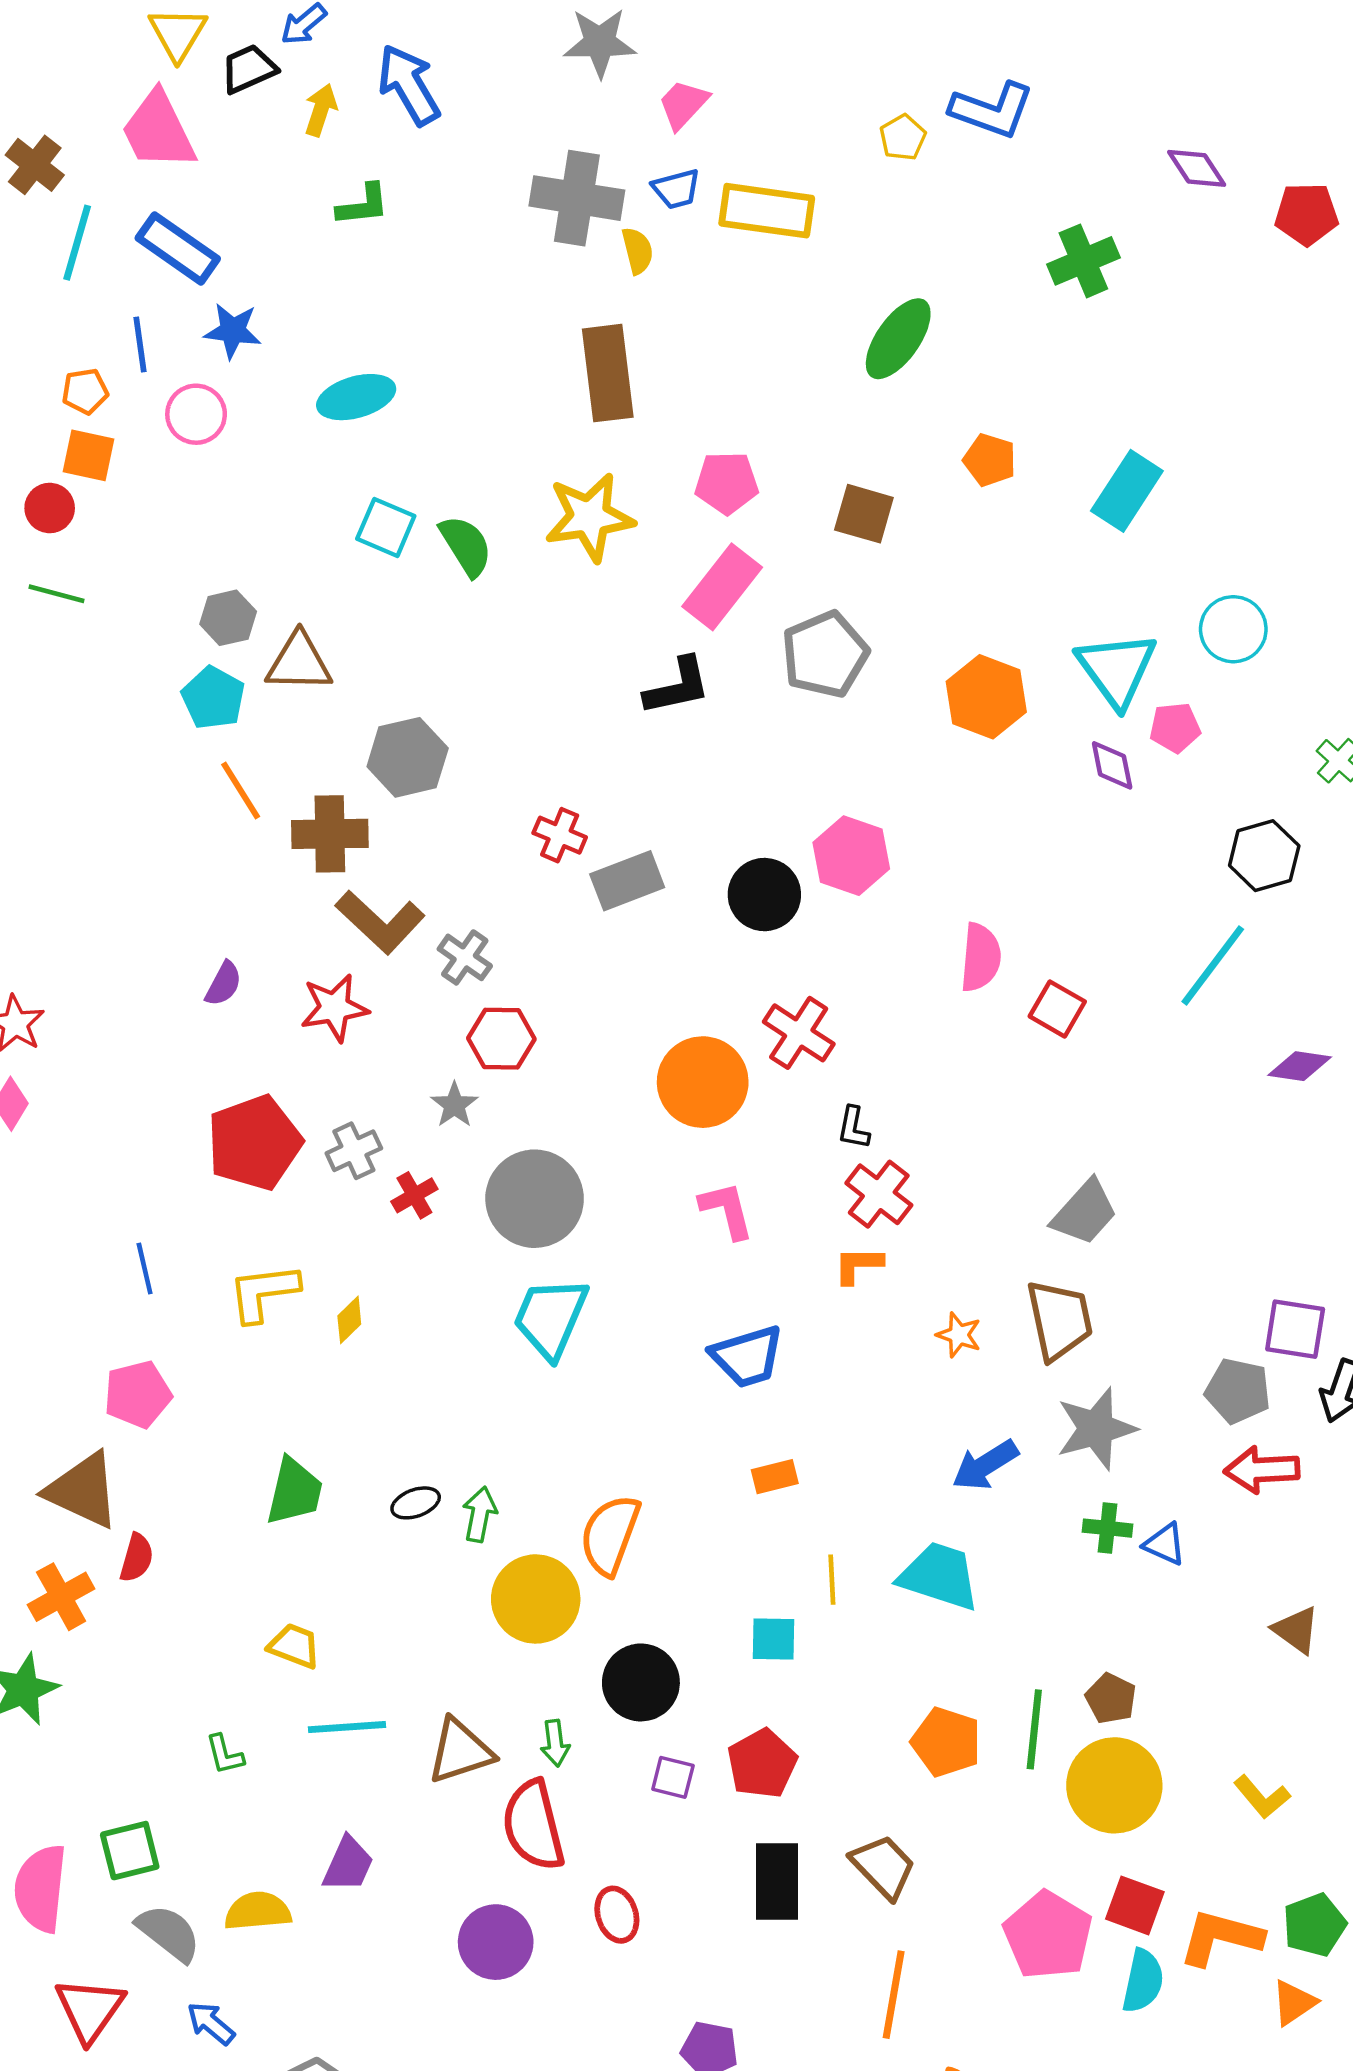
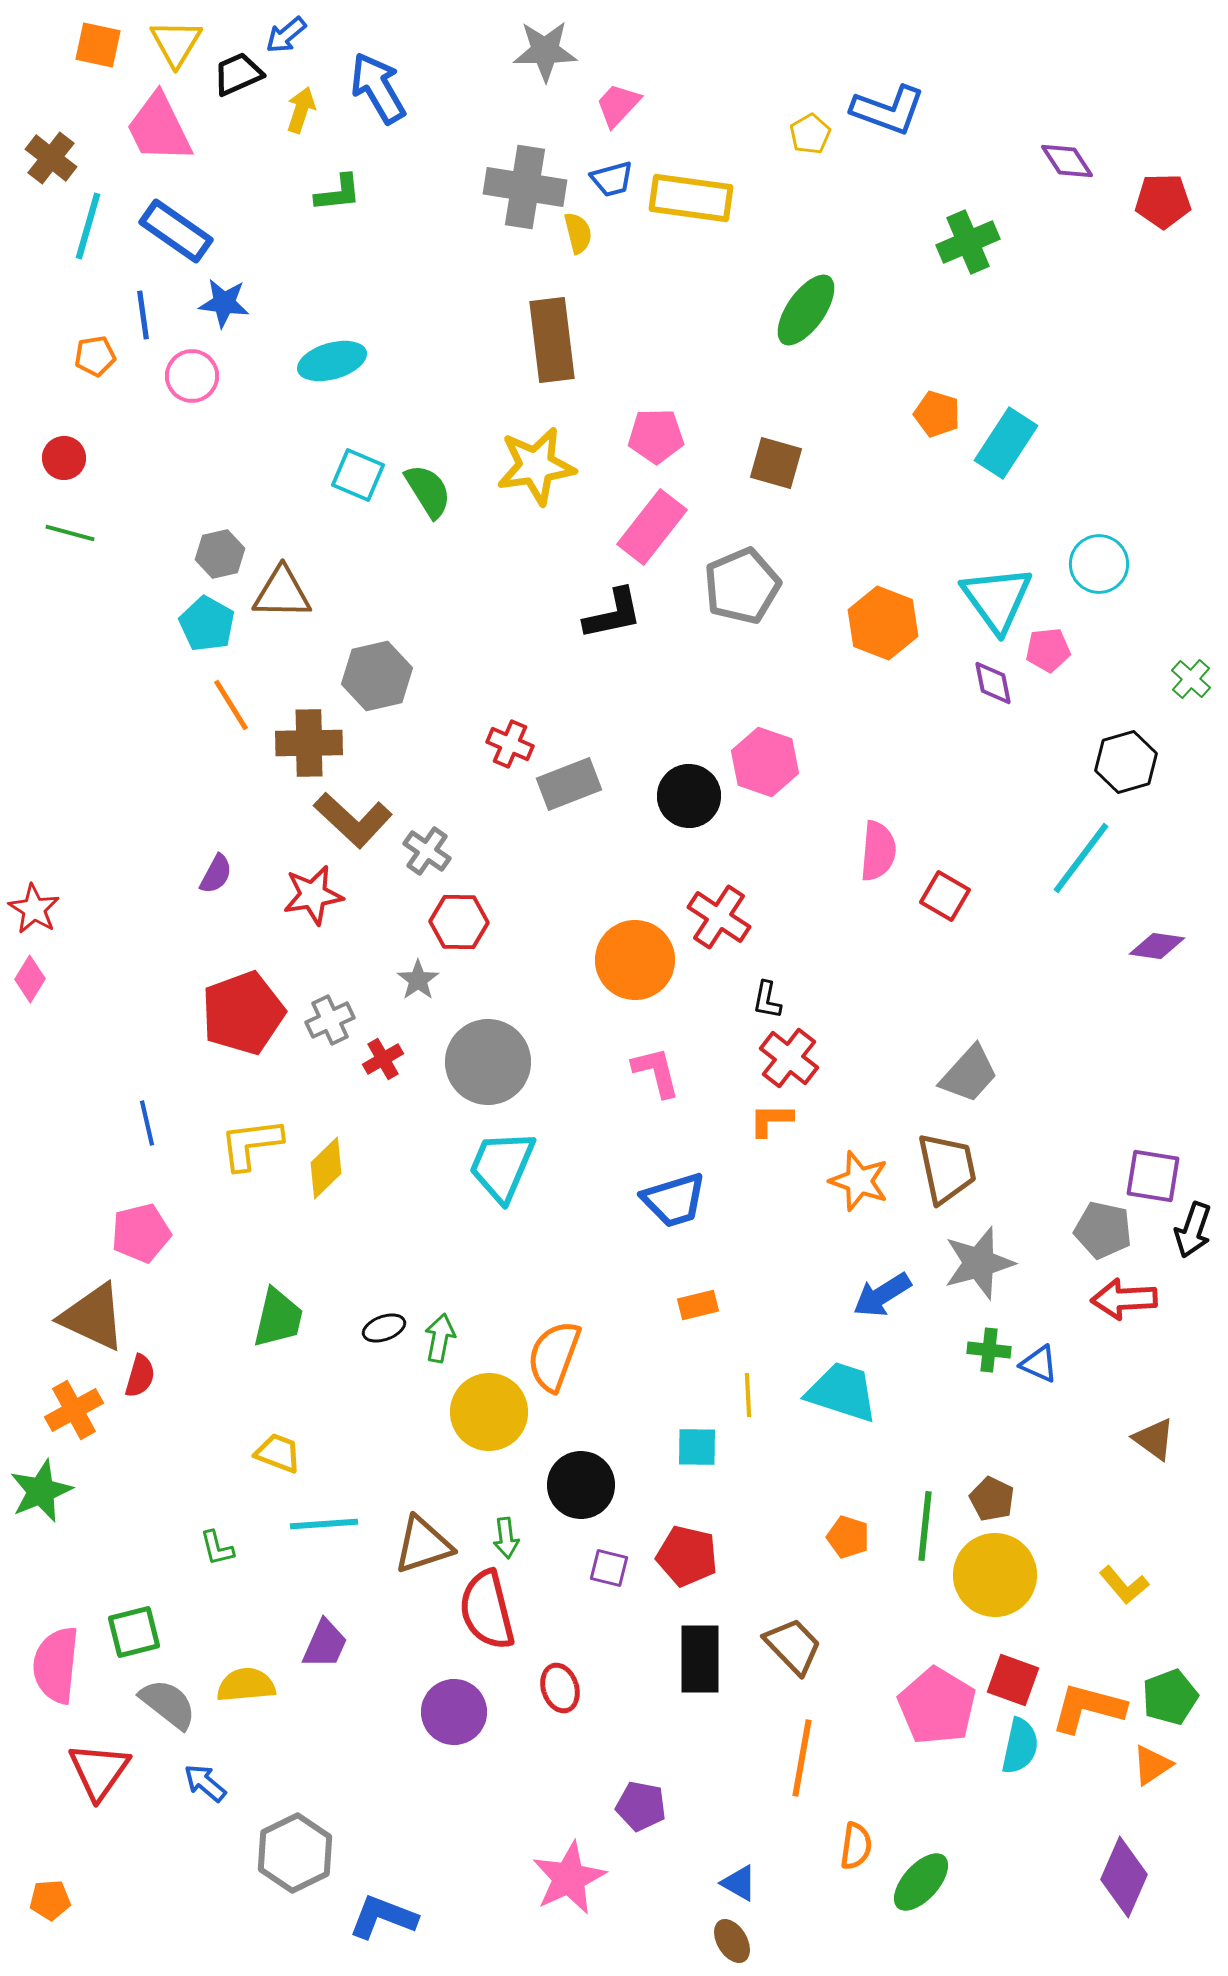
orange square: (89, 455) -> (98, 45), moved
orange pentagon: (990, 460) -> (937, 414), moved
yellow diamond: (349, 1320) -> (326, 1168), size x1.5
orange star: (959, 1335) -> (859, 1181), size x1.5
orange pentagon: (946, 1742) -> (848, 1537), size x0.7
red pentagon: (762, 1764) -> (687, 1556), turned -30

